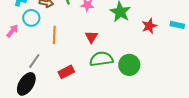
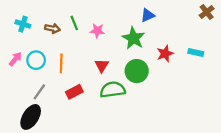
cyan circle: (31, 18) -> (36, 60), moved
green circle: (129, 65) -> (137, 71), moved
red rectangle: (66, 72) -> (74, 92), moved

